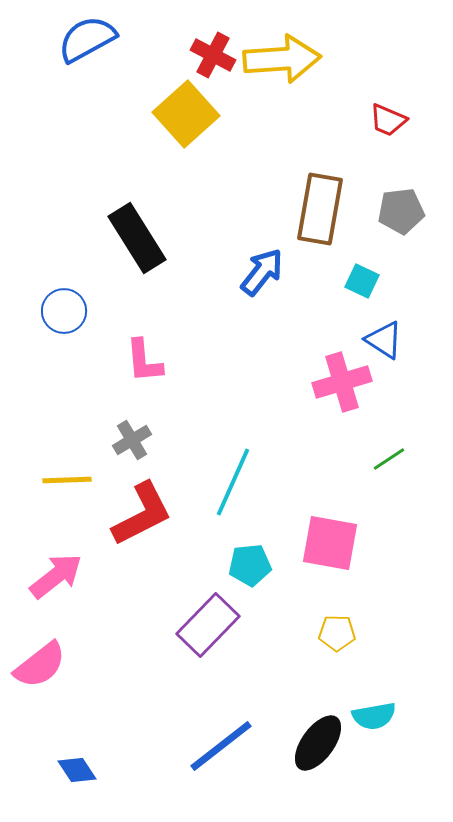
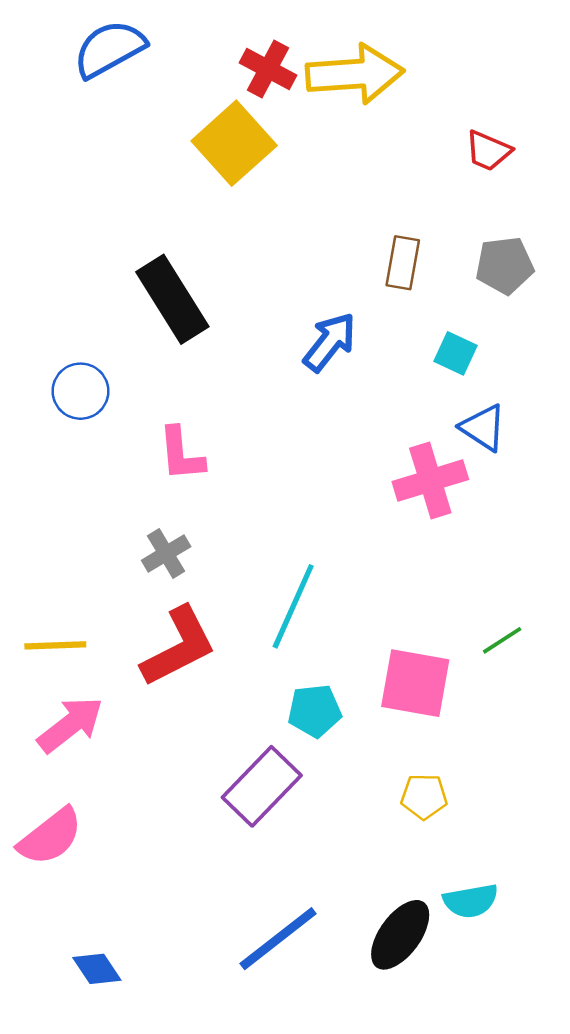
brown rectangle: (320, 209) -> (403, 263), size x0.6
green line: (389, 459) -> (502, 640), moved
yellow line: (67, 480) -> (55, 645), moved

